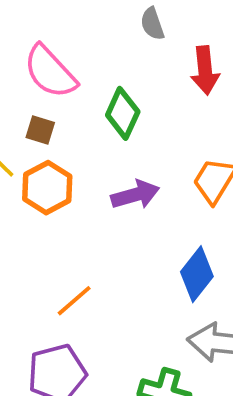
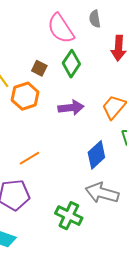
pink semicircle: (50, 72) -> (61, 28), moved
brown square: (40, 130) -> (39, 68), moved

